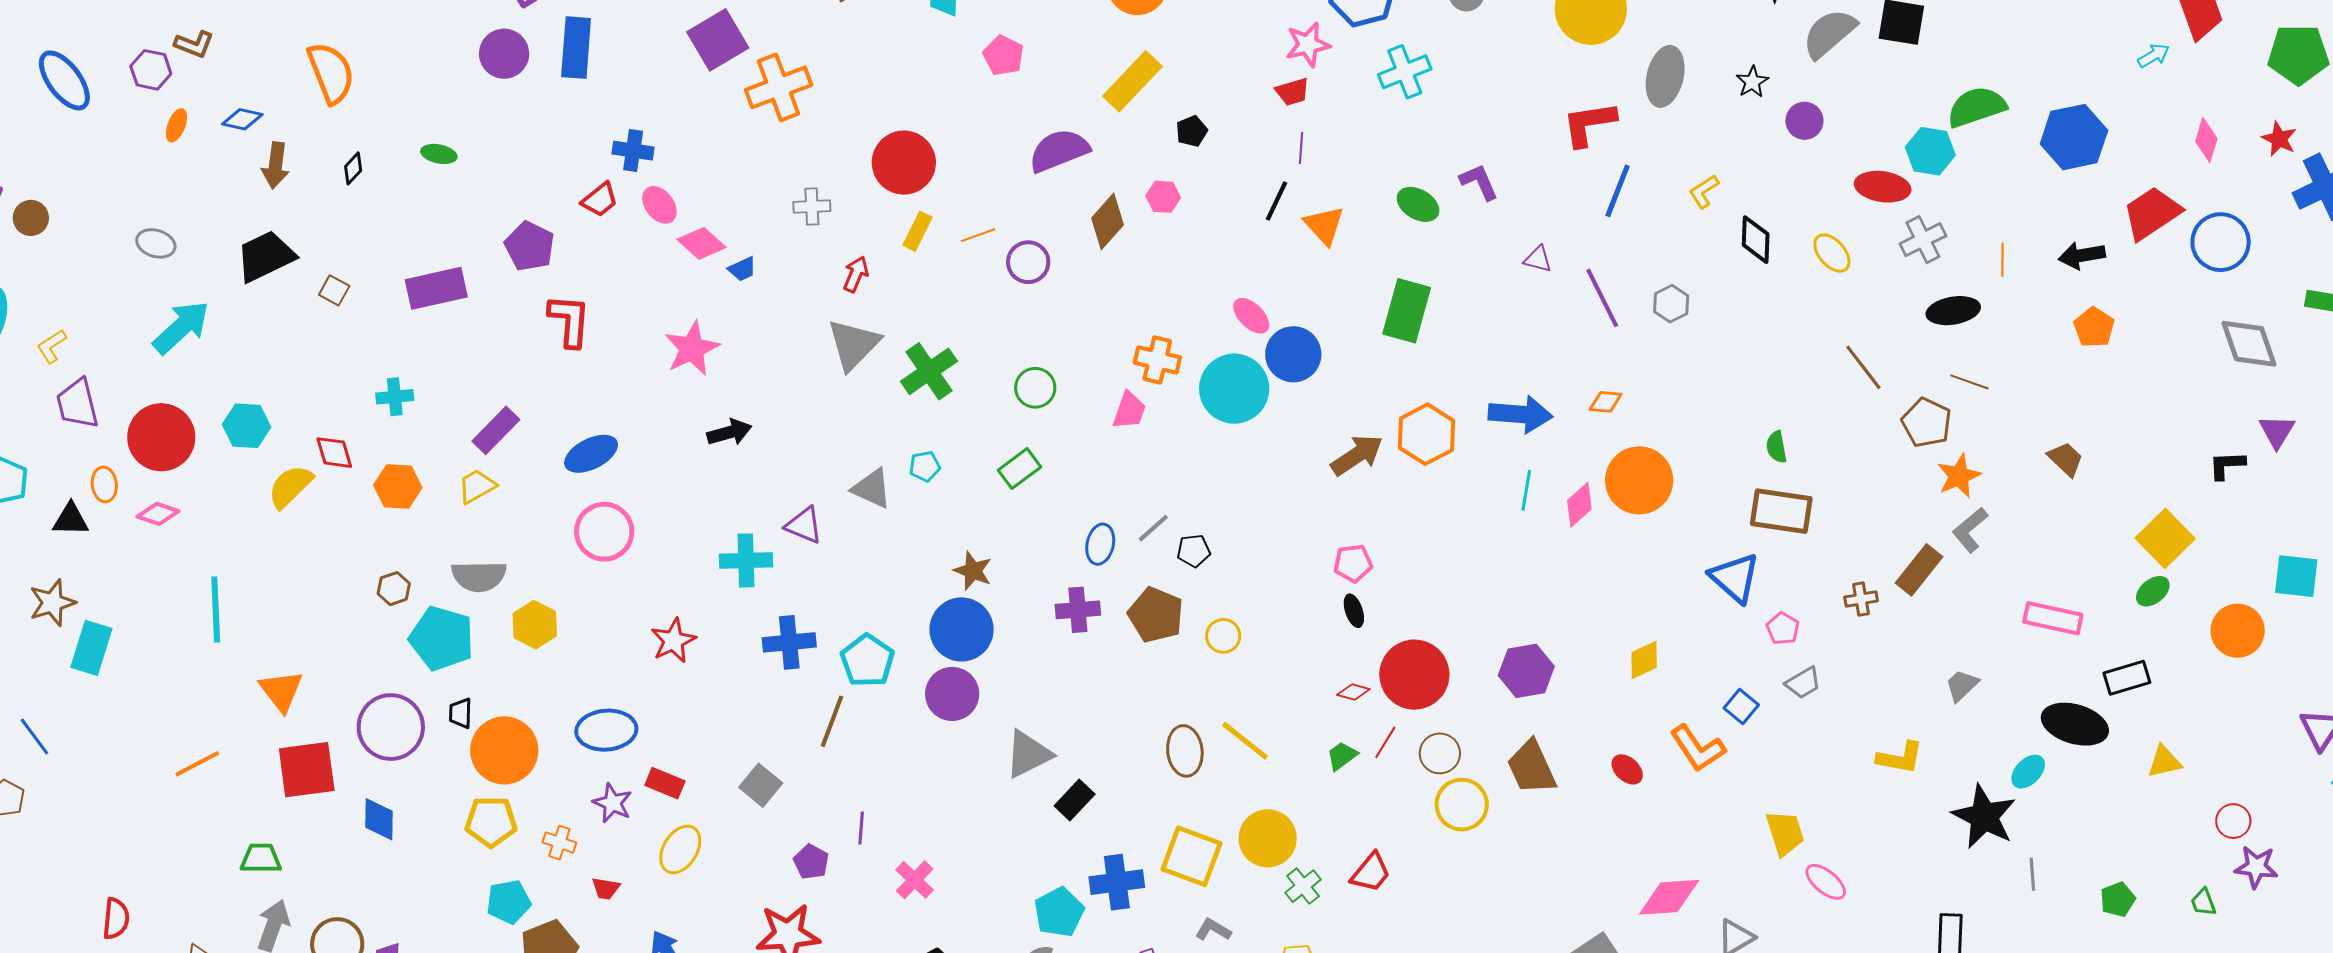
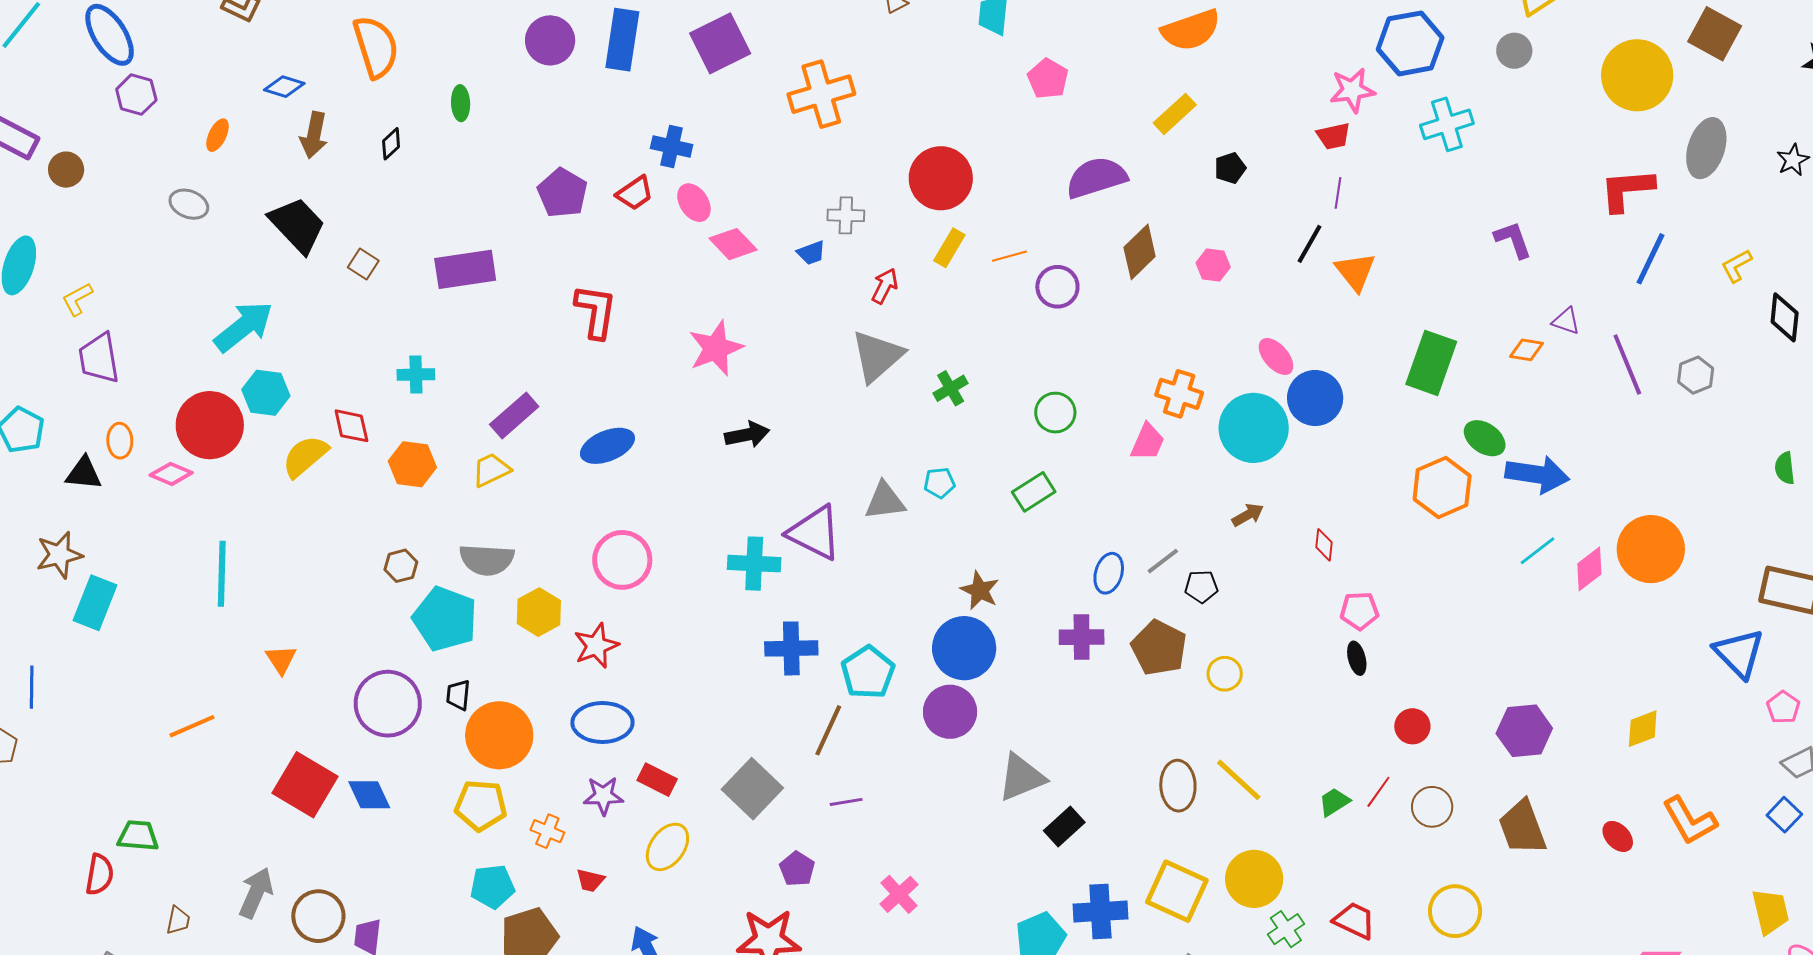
purple square: (718, 40) -> (720, 43), moved
purple hexagon: (151, 70) -> (136, 95), moved
yellow rectangle: (1132, 81) -> (1175, 114), size x0.7
orange ellipse: (176, 125) -> (217, 135), moved
green ellipse: (439, 154) -> (461, 103), moved, turned 72
pink hexagon: (1163, 197) -> (1213, 265), moved
green ellipse: (1418, 204) -> (1485, 438), moved
purple pentagon: (530, 246) -> (562, 193), moved
black trapezoid: (266, 256) -> (297, 225), turned 68
blue trapezoid: (742, 269) -> (811, 253), moved
cyan arrow: (181, 327) -> (244, 327), moved
green cross: (929, 371) -> (951, 388), size x0.6
orange diamond: (1606, 402) -> (1527, 350), moved
red circle: (161, 437) -> (210, 425), moved
green semicircle: (1776, 447) -> (1785, 468), moved
brown arrow: (1357, 455) -> (1248, 515), moved, size x0.6
gray triangle: (872, 488) -> (885, 501), turned -36
cyan line: (1526, 490) -> (1537, 551), turned 39
purple triangle: (804, 525) -> (815, 533), size x1.5
pink circle: (604, 532) -> (622, 560), moved
red star: (673, 641) -> (596, 646), moved
red circle: (1414, 675) -> (1412, 726), size x0.5
orange triangle: (281, 691) -> (281, 659), size x0.7
red diamond: (1353, 692) -> (1324, 545), moved, turned 76
blue square: (1741, 707) -> (1784, 815), moved
blue line: (34, 737) -> (32, 687), turned 33
red square: (307, 770) -> (305, 785), moved, turned 34
gray square: (761, 785) -> (752, 789), size x1.4
purple star: (613, 803) -> (603, 796), turned -30
yellow circle: (1462, 805) -> (1455, 911), moved
blue diamond: (379, 819) -> (369, 795), turned -30
purple line: (861, 828) -> (846, 802), moved, turned 72
green trapezoid: (261, 859) -> (138, 836), moved
red trapezoid: (1371, 873) -> (1354, 921), turned -108

